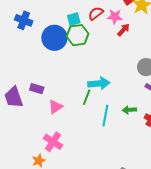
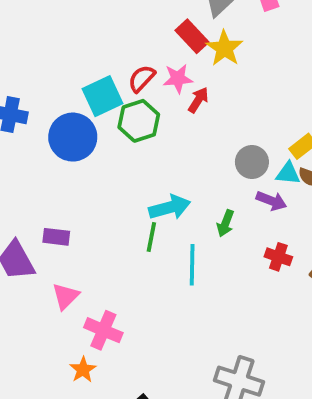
cyan square: (74, 19) -> (102, 96), size x1.5
green hexagon: (77, 35) -> (139, 121), moved
pink triangle: (55, 107) -> (66, 296), moved
green arrow: (129, 110) -> (225, 223), moved, turned -56

